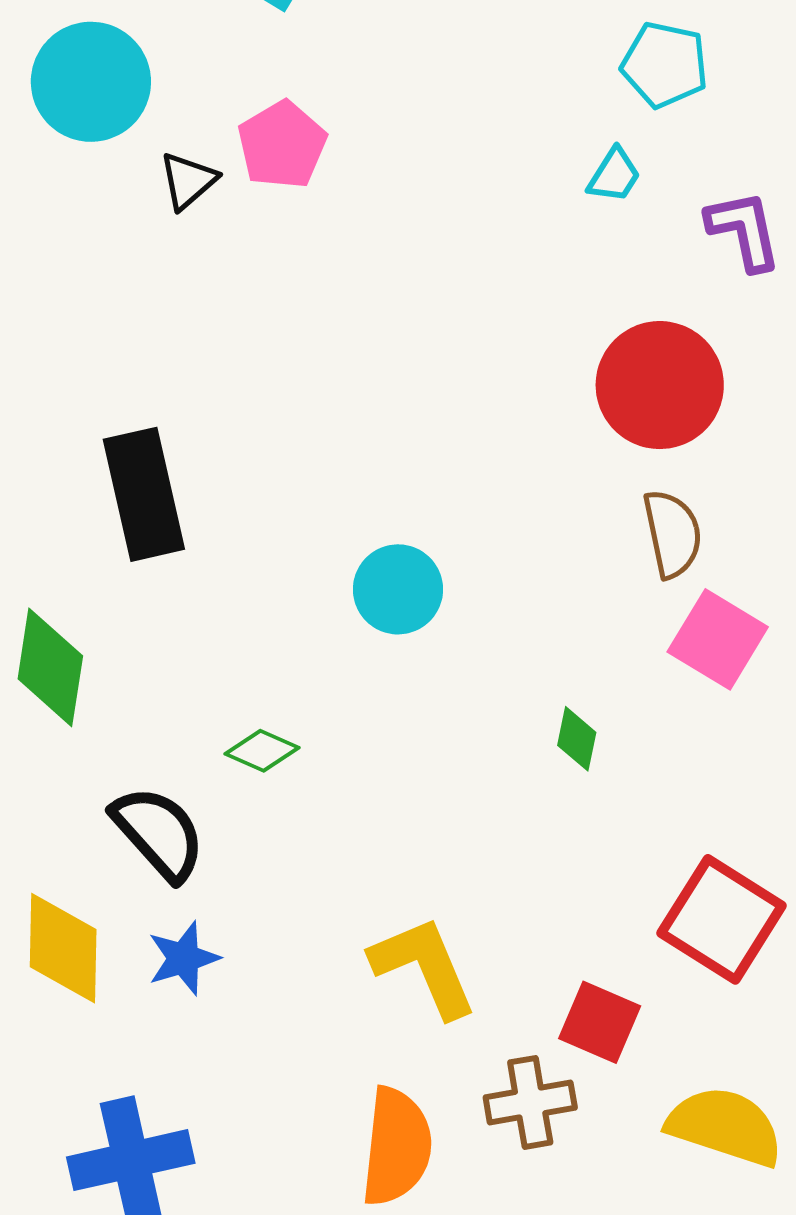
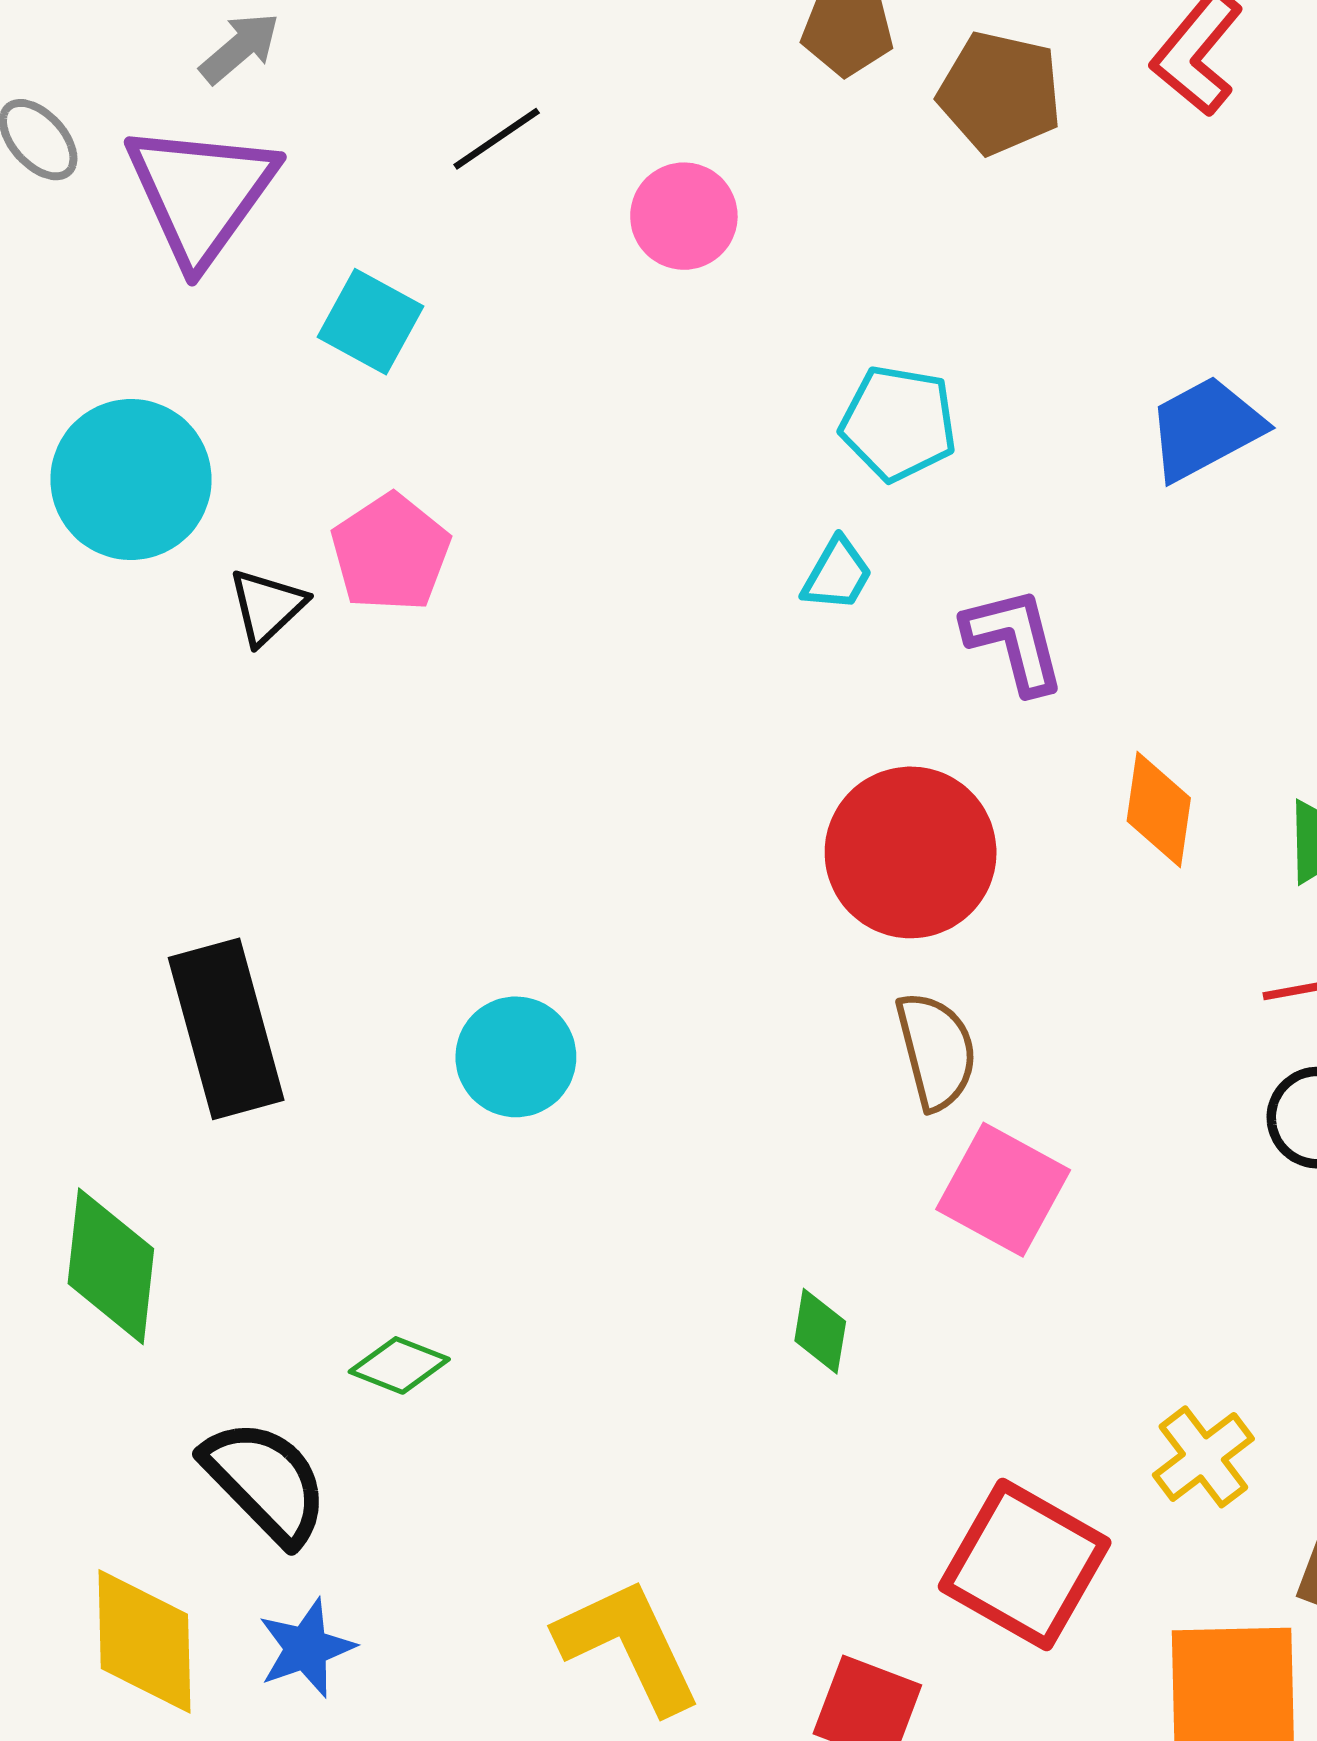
cyan circle: (398, 589) -> (516, 1057), moved

